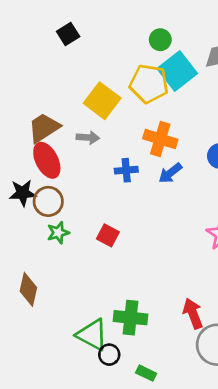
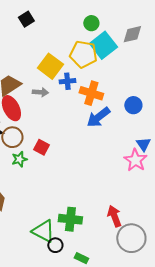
blue cross: (126, 170) -> (67, 81), moved
blue arrow: (170, 173) -> (98, 117), size x1.4
red square: (108, 235) -> (41, 147), moved

